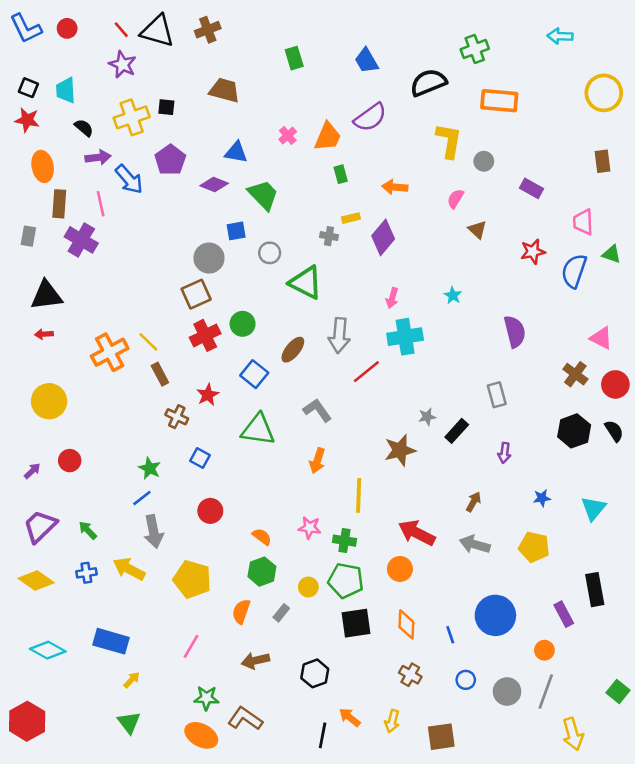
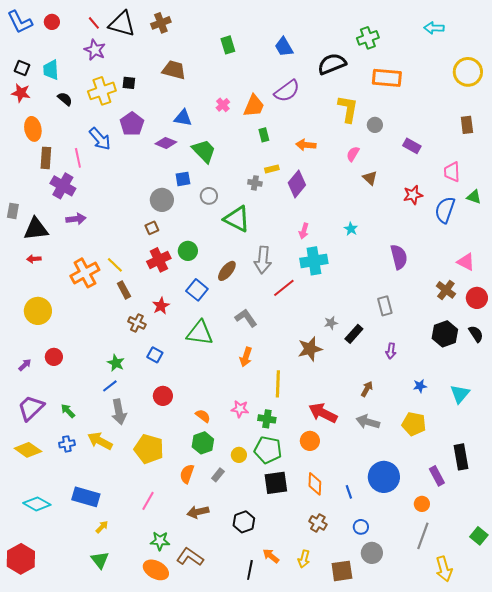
purple arrow: (98, 157) -> (76, 219), moved
gray rectangle: (28, 236) -> (13, 211), moved
brown square: (196, 294) -> (152, 228), size x0.6
gray circle: (507, 691) -> (372, 553), moved

